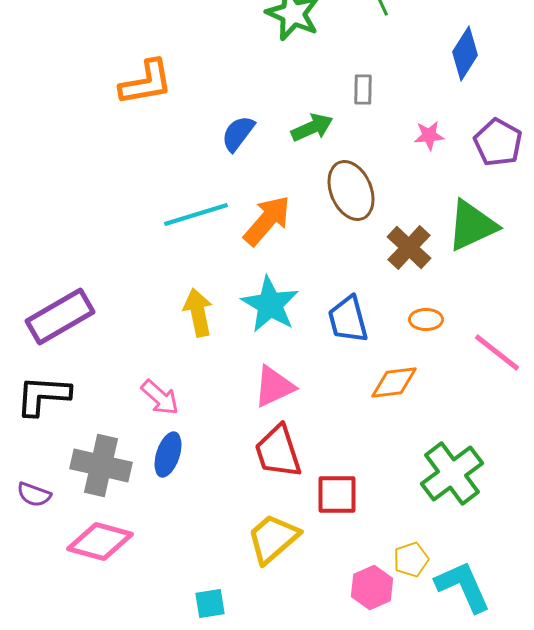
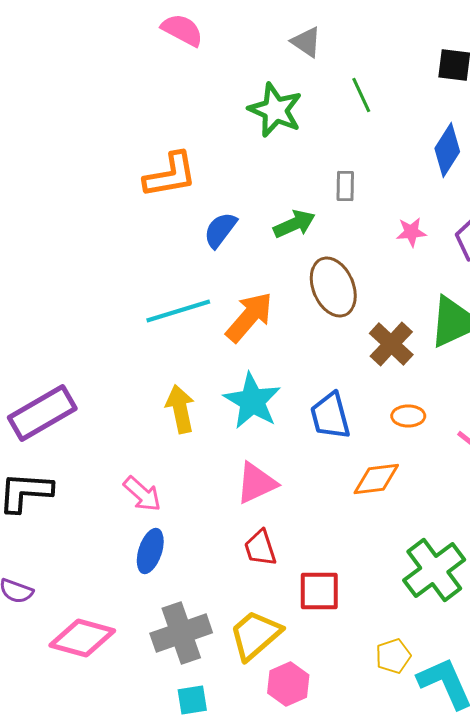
orange L-shape: (146, 82) -> (170, 175), moved
red trapezoid: (278, 452) -> (260, 548), size x0.7
gray cross: (101, 466) -> (181, 633), moved, turned -32
pink hexagon: (372, 588) -> (288, 684), moved

